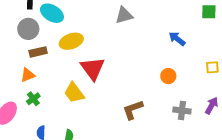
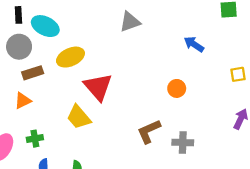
orange circle: (168, 76) -> (177, 88), moved
green cross: (33, 99) -> (35, 139), moved, turned 32
gray cross: (182, 111) -> (183, 143), moved

